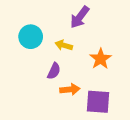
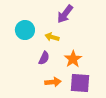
orange star: (101, 59) -> (73, 59), moved
orange arrow: (70, 89) -> (53, 82), moved

